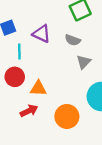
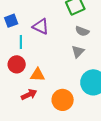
gray semicircle: (73, 40) -> (82, 31), moved

